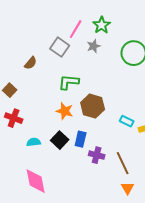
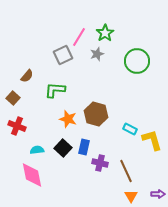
gray square: (60, 47) -> (63, 55), turned 30
brown semicircle: (31, 63) -> (27, 76), moved
green L-shape: (69, 82) -> (55, 90), moved
pink diamond: (36, 181) -> (32, 175), moved

